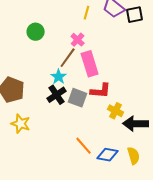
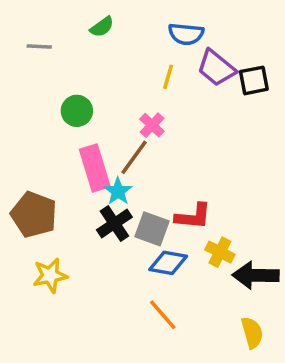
pink rectangle: (90, 64) -> (95, 168), moved
yellow star: (21, 124) -> (50, 275), turned -30
blue diamond: (108, 155) -> (168, 263), moved

